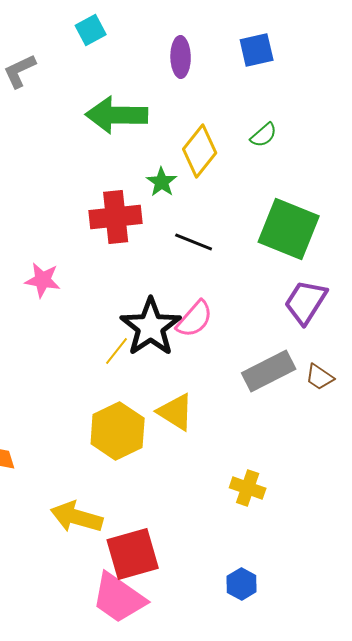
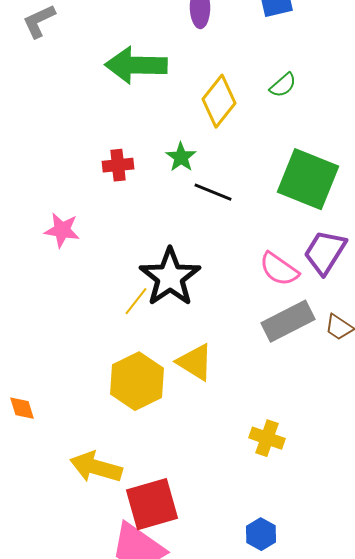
green star: (162, 182) -> (181, 157), moved
red cross: (116, 217) -> (118, 165), moved, size x0.6
pink semicircle: (195, 319) -> (279, 269), moved, turned 84

